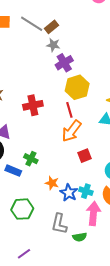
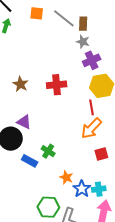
brown rectangle: (52, 27) -> (83, 24), turned -56
red cross: (33, 105) -> (57, 85), moved
cyan cross: (86, 191) -> (99, 189), turned -32
green hexagon: (22, 209) -> (48, 207), moved

